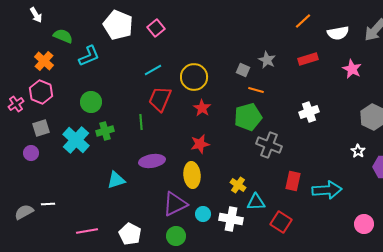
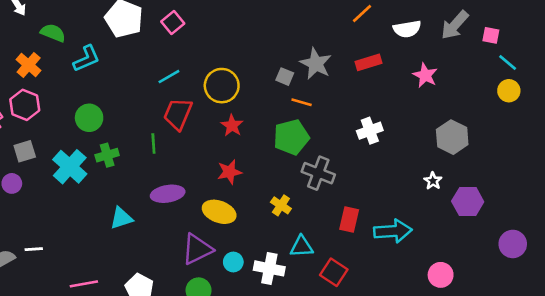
gray star: (267, 60) -> (316, 64), size x1.4
yellow ellipse: (192, 175) -> (219, 212), turned -65
yellow cross: (238, 185) -> (281, 205), moved

